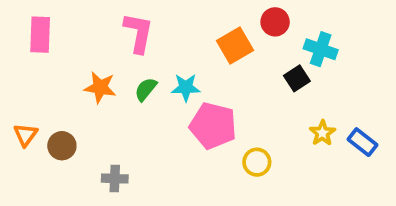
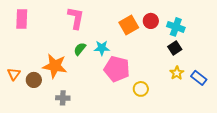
red circle: (275, 22) -> (151, 21), moved
black square: (297, 78) -> (175, 48), moved
orange star: (100, 87) -> (55, 66), moved, size x1.4

